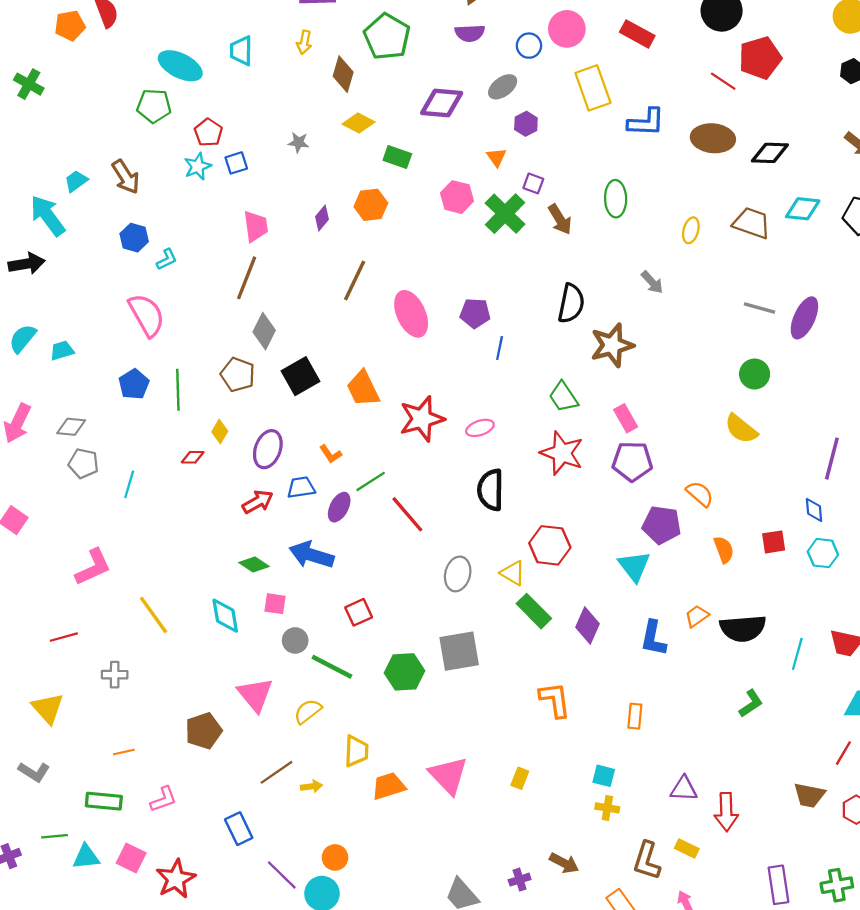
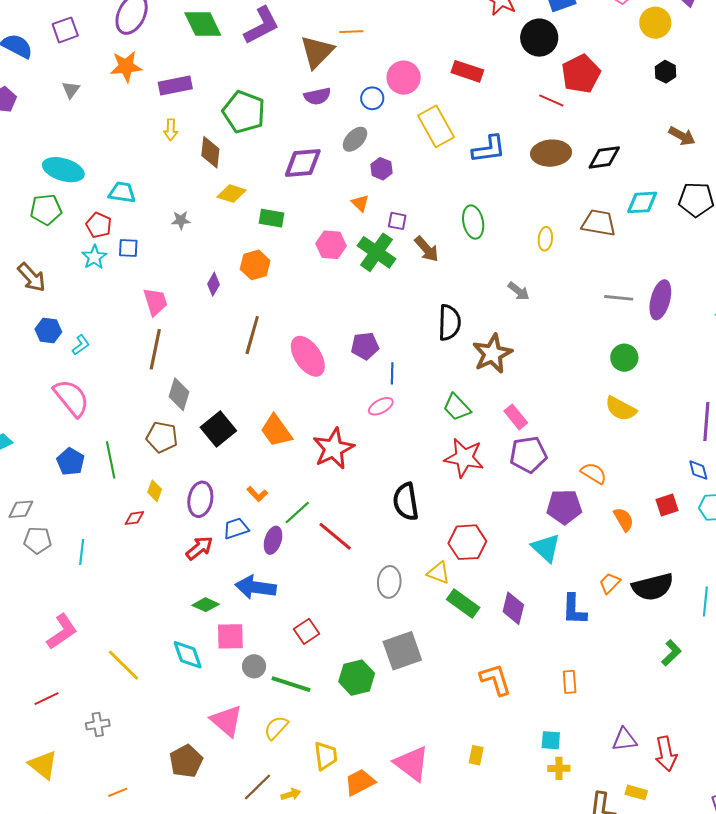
cyan trapezoid: (241, 51) -> (122, 192), moved, turned 108
blue square: (236, 163) -> (128, 248), turned 30
pink ellipse: (480, 428) -> (381, 406), moved
pink square: (275, 604) -> (230, 636), size x1.4

